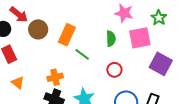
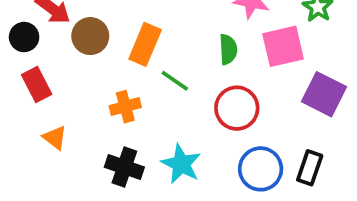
red circle: (114, 70) -> (237, 108), size x1.5
orange cross: (55, 77) -> (125, 107), moved

